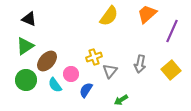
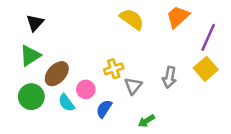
yellow semicircle: (109, 16) -> (132, 19), turned -90
black triangle: (29, 19) -> (35, 23), turned 49
yellow square: (171, 70) -> (206, 69), moved

